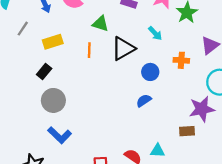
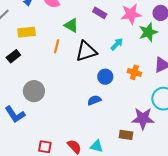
cyan arrow: (155, 33) -> (117, 44), turned -104
gray circle: (53, 100) -> (34, 91), moved

